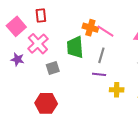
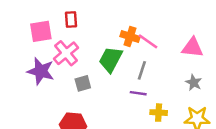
pink square: (16, 26) -> (41, 31), turned 30
green trapezoid: (75, 47) -> (111, 59), turned 30
purple star: (17, 59) -> (41, 71), size x1.6

